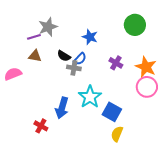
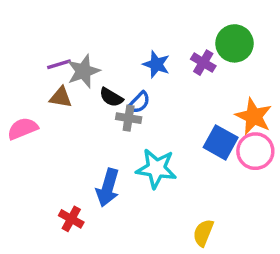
gray star: (48, 27) -> (83, 71), moved
purple cross: (116, 63) -> (203, 63), moved
cyan star: (90, 97) -> (156, 168), turned -30
blue square: (112, 112) -> (221, 142), moved

